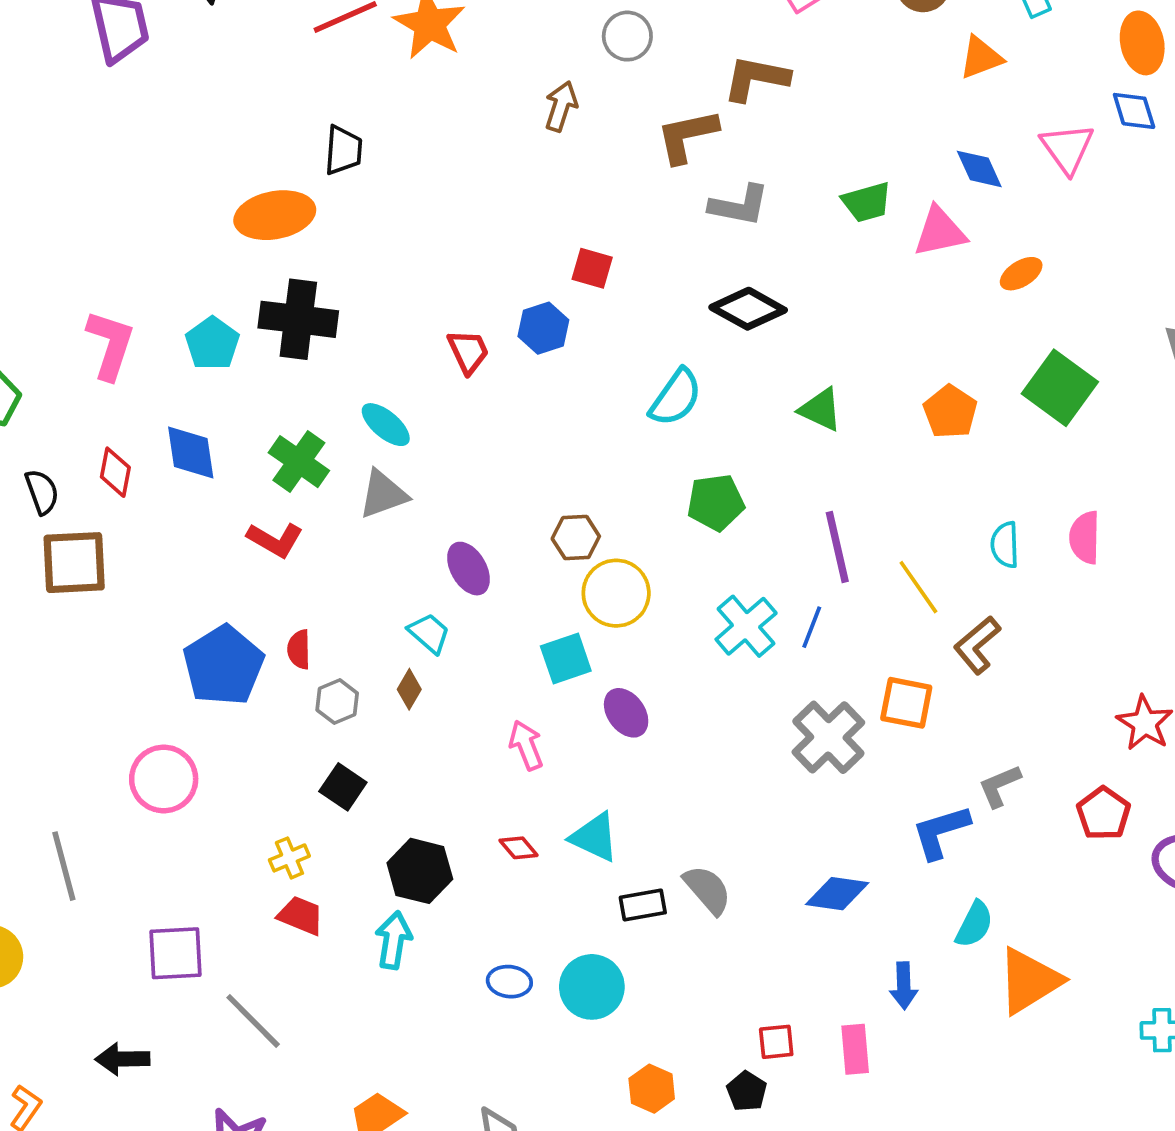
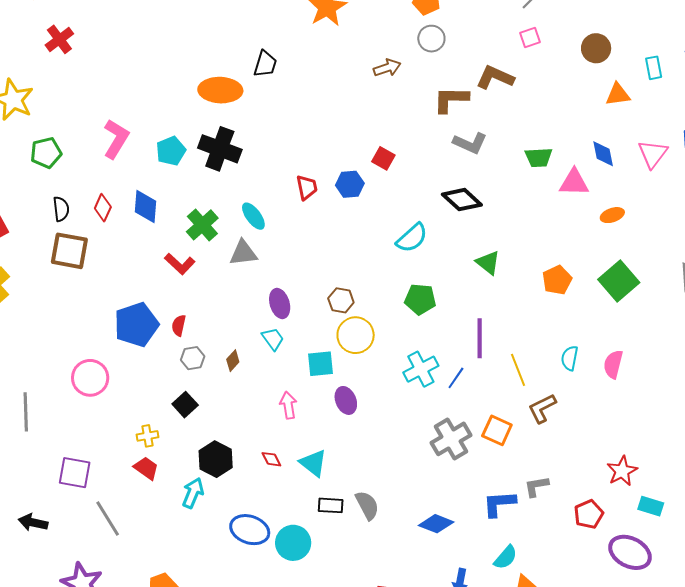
brown arrow: (561, 106) -> (387, 68), turned 40
cyan trapezoid: (429, 633) -> (273, 339), moved
blue ellipse: (509, 982) -> (250, 530), size x1.6

